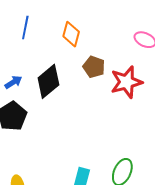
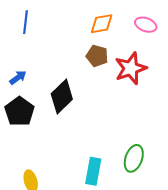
orange diamond: (71, 34) -> (102, 24), moved, turned 70
black diamond: (48, 81) -> (62, 97), moved

